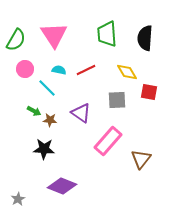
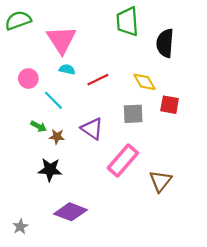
green trapezoid: (107, 34) -> (127, 22), moved
green semicircle: (16, 40) -> (18, 20), moved, turned -140
cyan semicircle: (59, 70) -> (67, 69), moved

